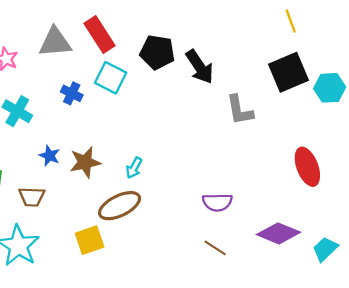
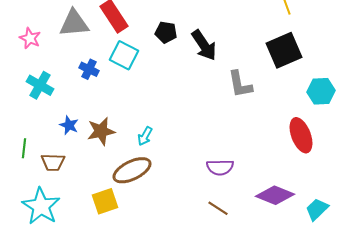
black pentagon: (157, 52) -> (166, 32), size x0.7
cyan hexagon: (330, 88) -> (321, 91), moved

